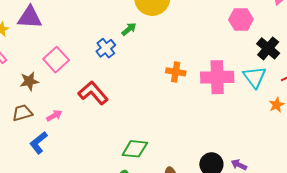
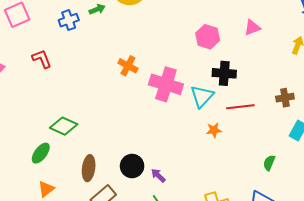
black cross: (268, 48) -> (224, 73), turned 35
red L-shape: (93, 93) -> (42, 59), size x0.7

